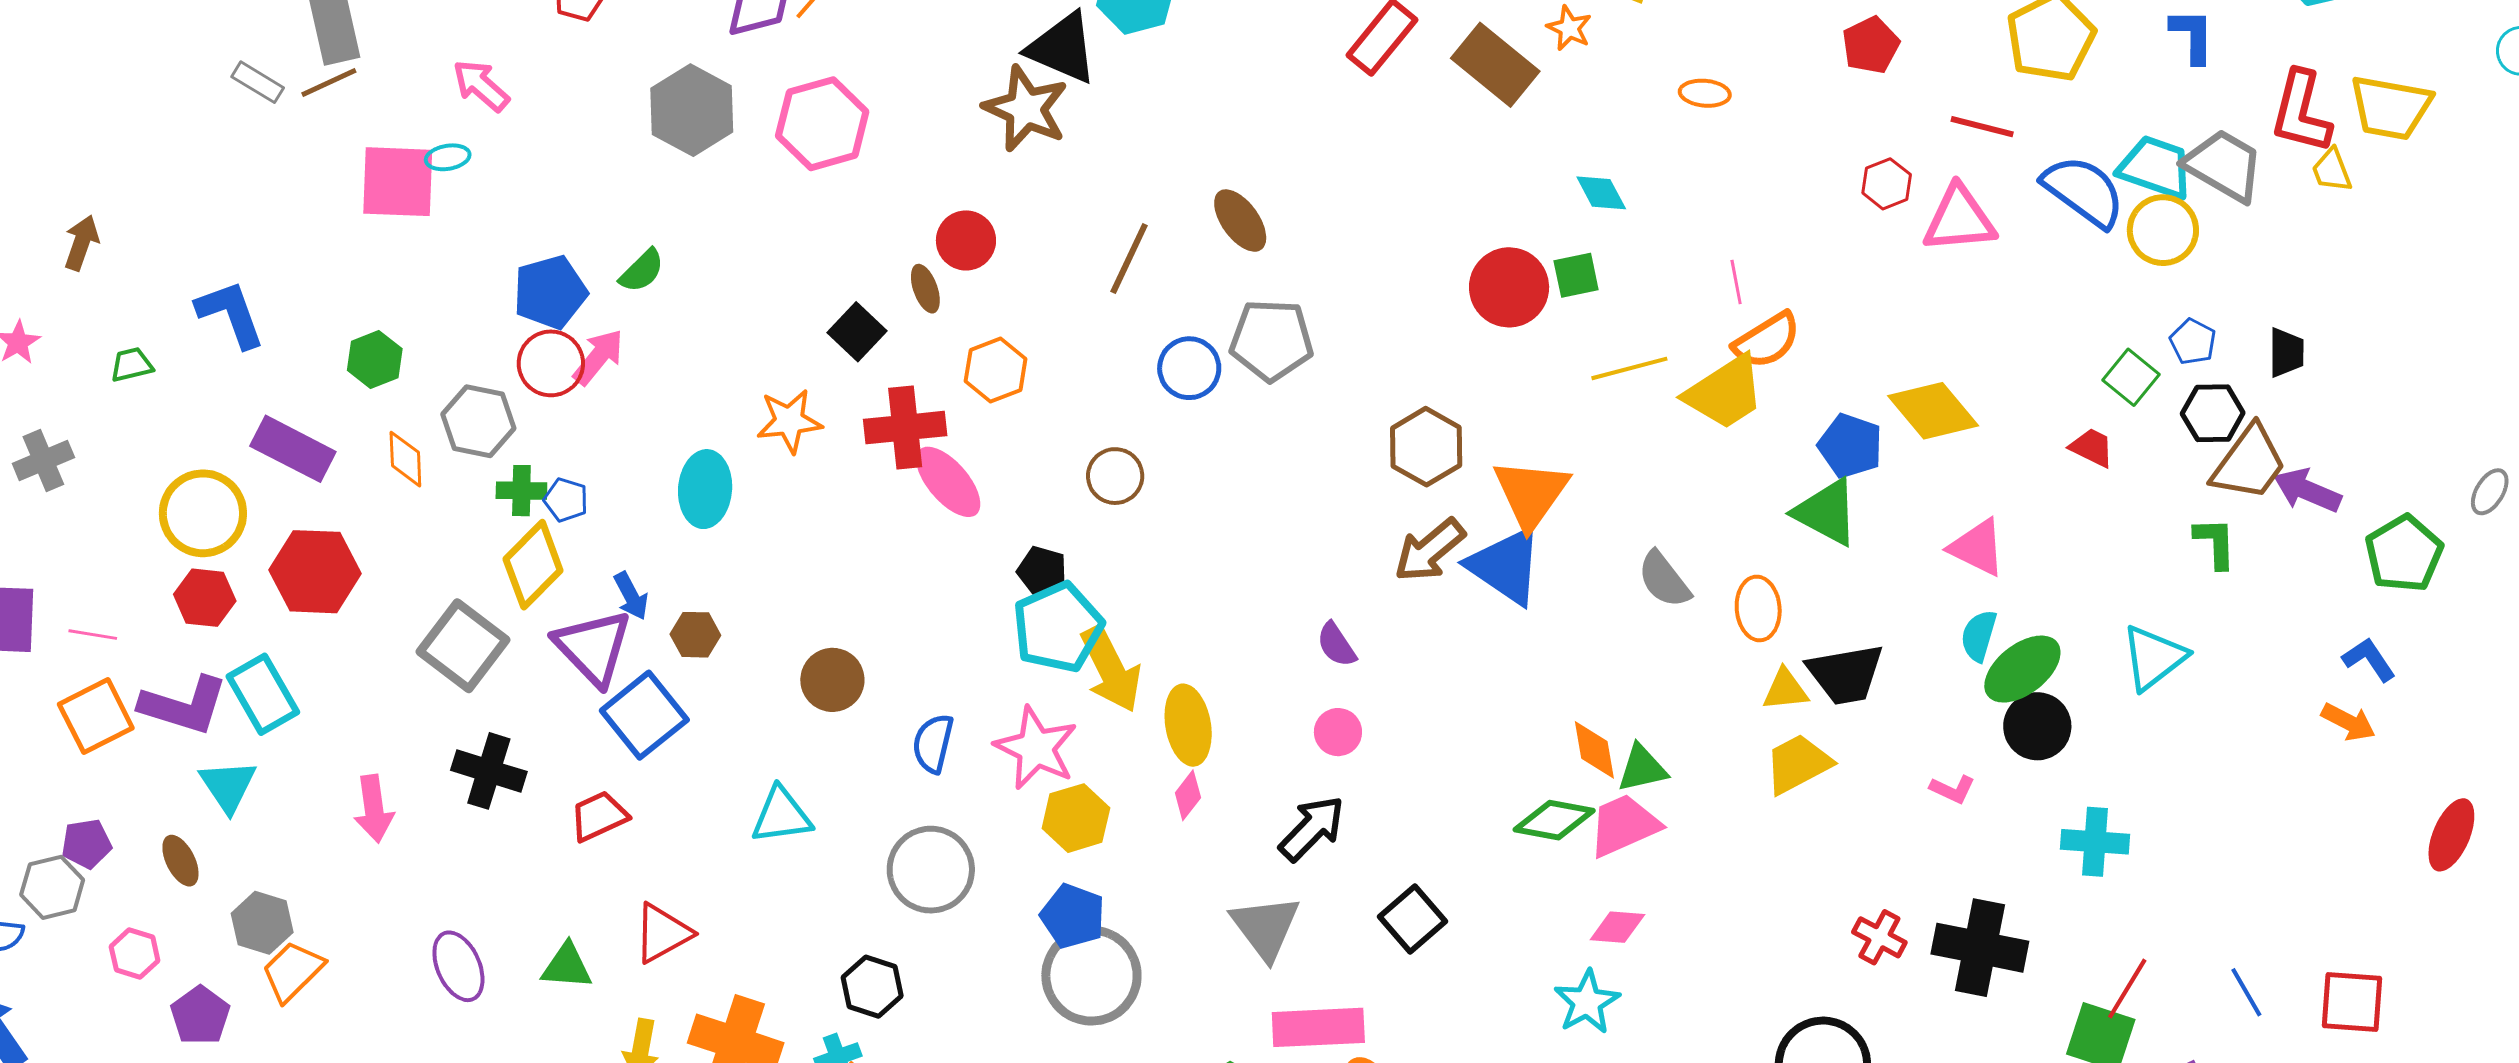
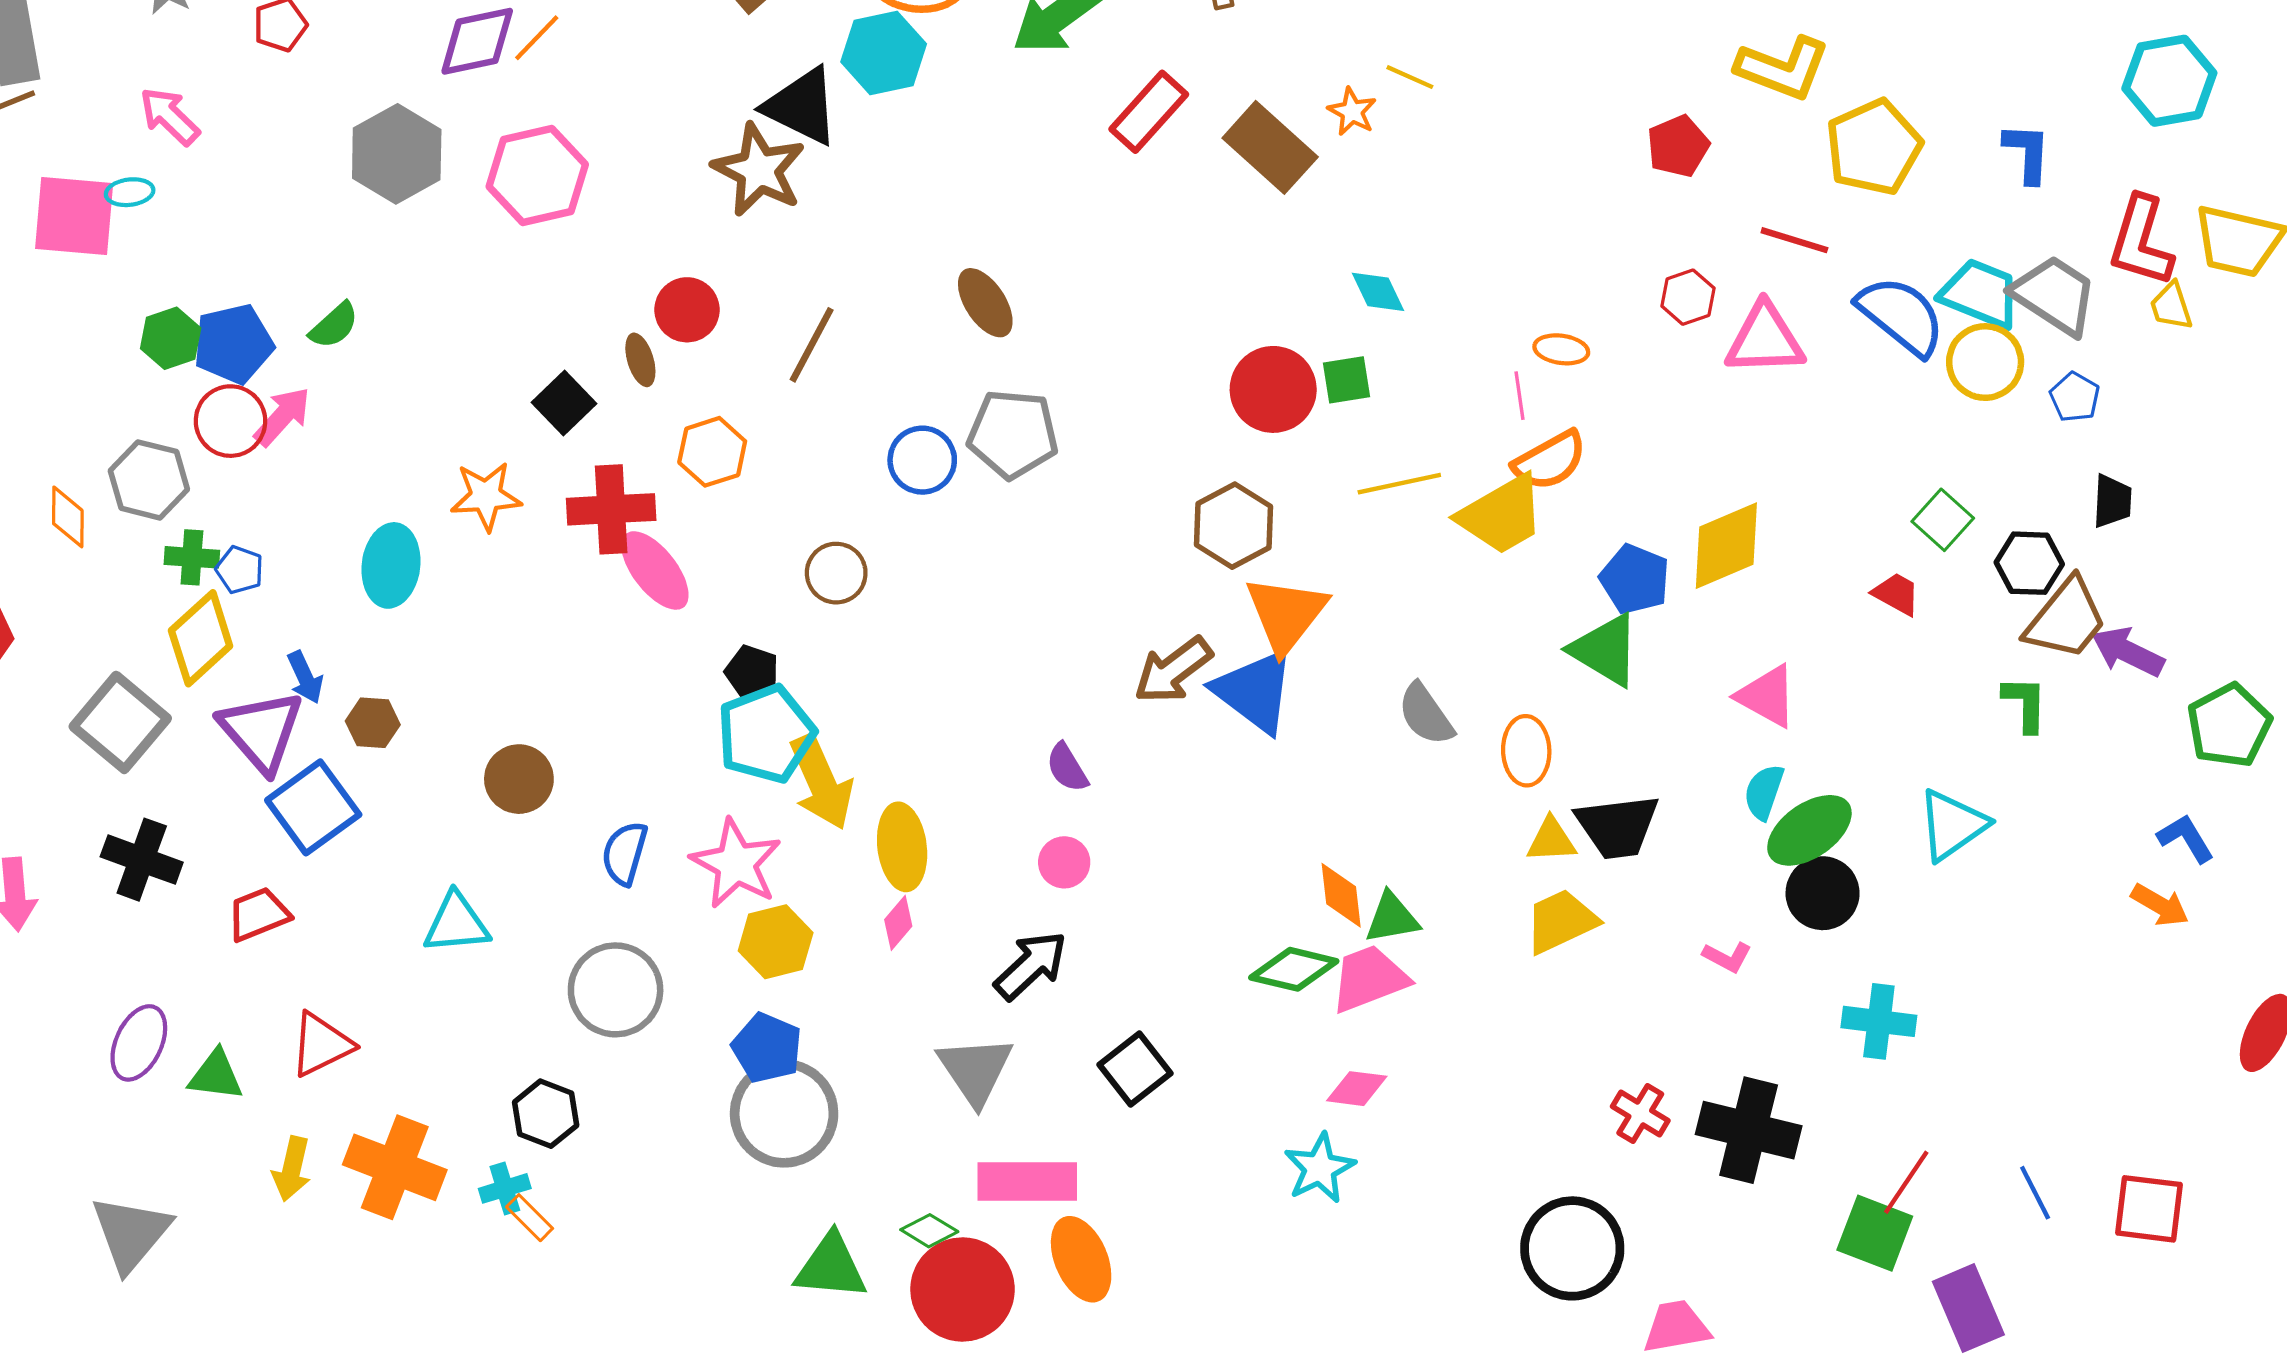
orange ellipse: (1705, 93) -> (1561, 349), moved
brown line: (1129, 258) -> (812, 345), moved
blue pentagon: (2193, 342) -> (2075, 397), moved
green hexagon: (375, 360) -> (171, 338), moved
yellow diamond: (1933, 411) -> (1726, 546), turned -76
brown hexagon: (1426, 447) -> (1233, 526), moved
purple ellipse: (458, 966) -> (139, 1043), moved, turned 46

